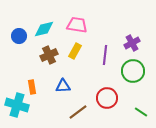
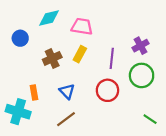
cyan diamond: (44, 29) -> (49, 18), moved
blue triangle: (63, 86) -> (67, 91), turned 49
red circle: (107, 98) -> (107, 90), moved
brown line: (78, 112) -> (66, 119), moved

